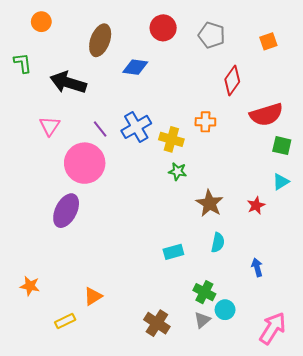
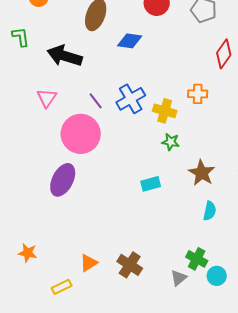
cyan rectangle: (173, 252) -> (151, 184), moved
gray triangle: (202, 320) -> (179, 278), moved
brown cross: (157, 323) -> (130, 265), moved

